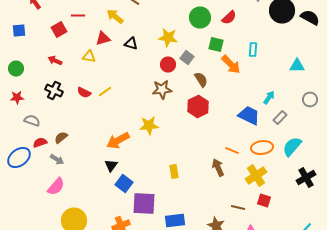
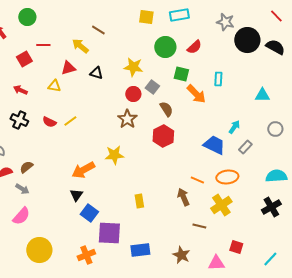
brown star: (162, 90) -> (127, 119), turned -30
cyan semicircle: (292, 146) -> (276, 176), moved, turned 45
red square: (264, 200) -> (236, 247), moved
brown line: (238, 208) -> (199, 226), moved

